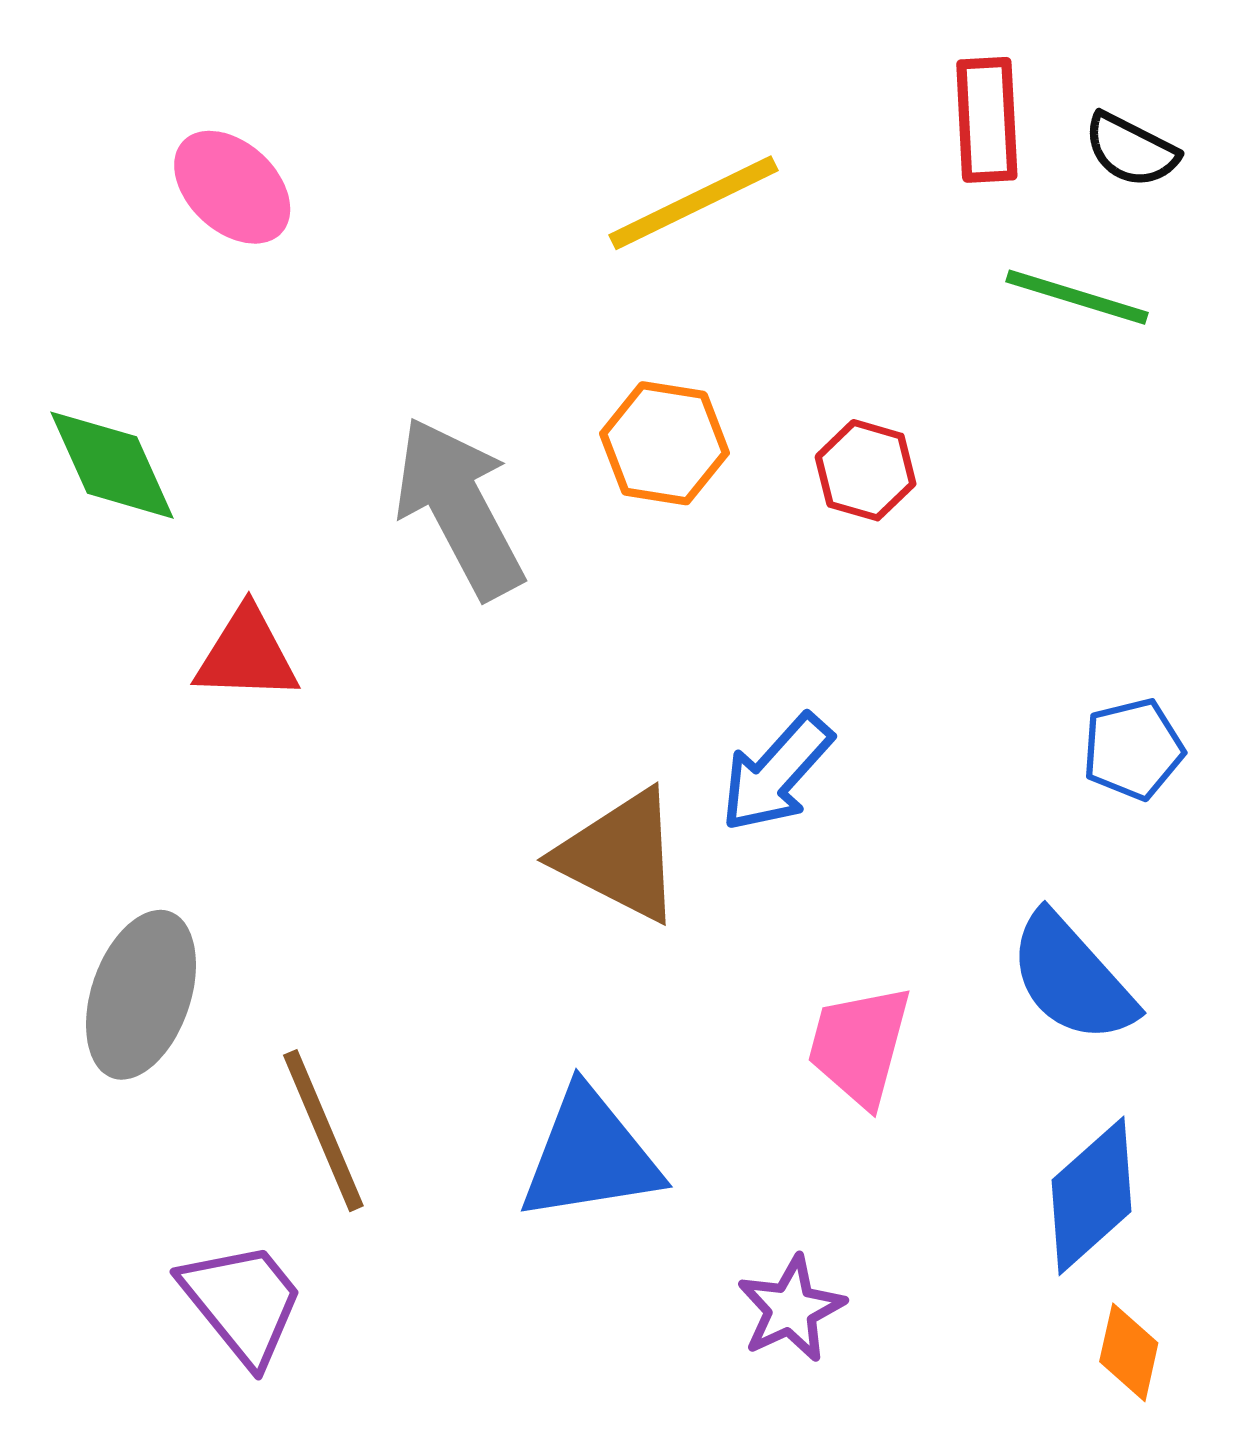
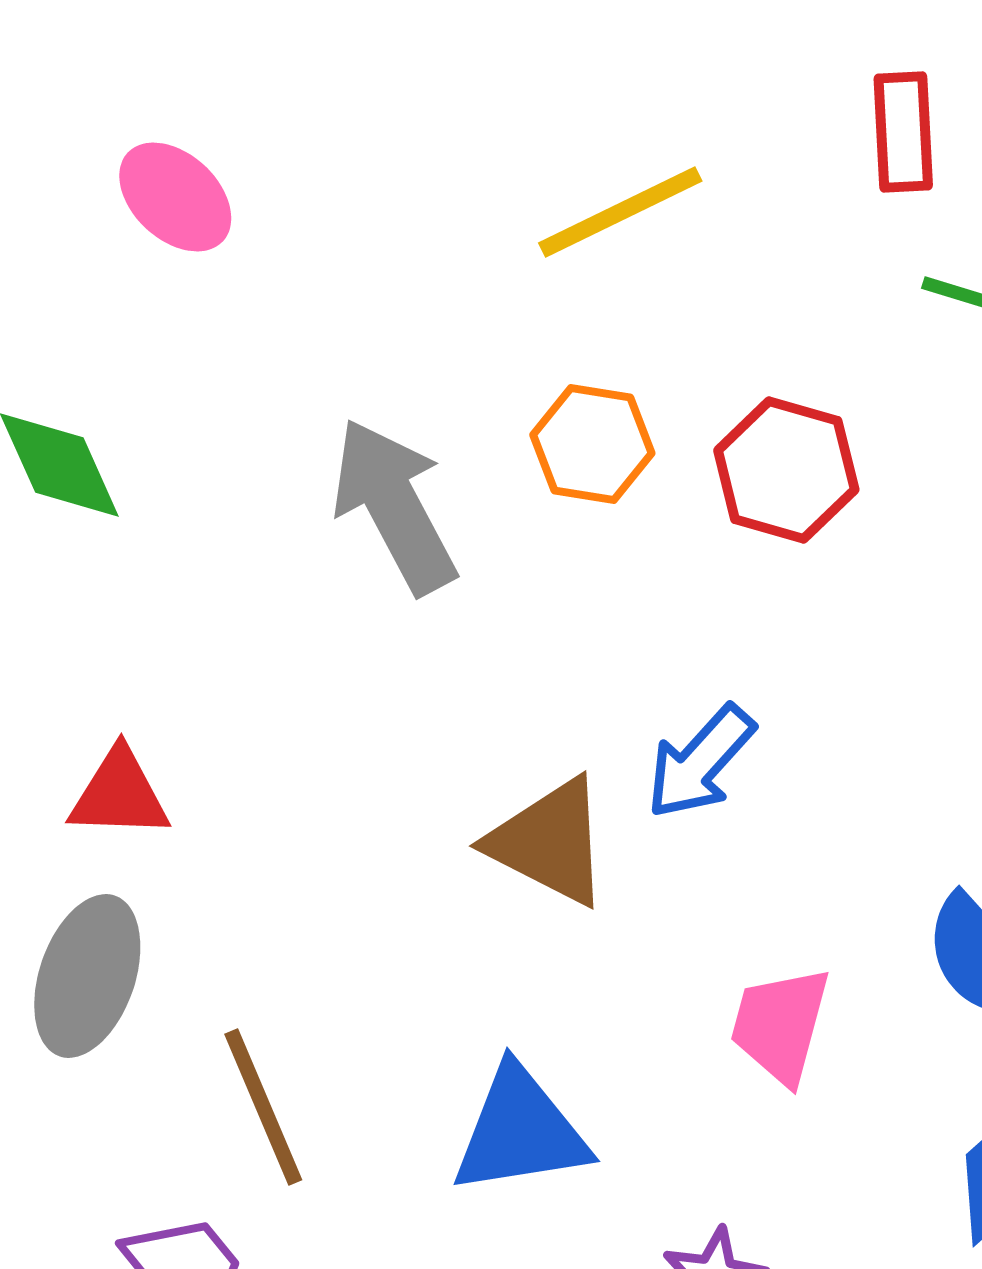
red hexagon: (866, 470) -> (786, 470), size x1.5
red triangle: (247, 655) -> (119, 794), moved

